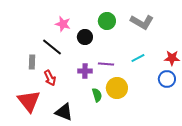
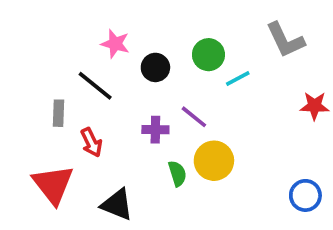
green circle: (107, 21) -> (208, 55), moved
gray L-shape: (142, 22) -> (285, 40), moved, turned 35
cyan line: (138, 58) -> (238, 78), moved
purple line: (106, 64) -> (194, 117), turned 35
blue circle: (167, 79) -> (305, 195), moved

